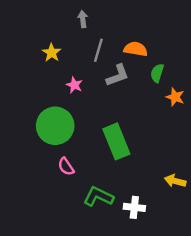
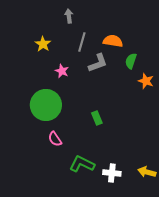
green rectangle: (116, 141) -> (97, 118), size x0.5
yellow arrow: (175, 181) -> (147, 172), moved

